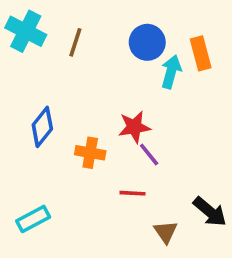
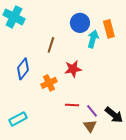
brown line: (75, 42) -> (51, 45), moved
orange cross: (90, 153) -> (49, 83), turned -35
purple line: (149, 155) -> (92, 111), moved

